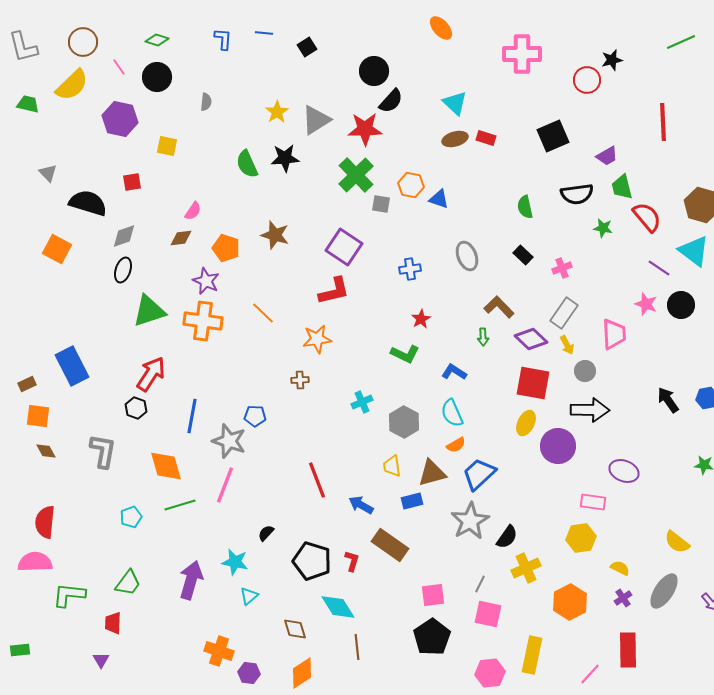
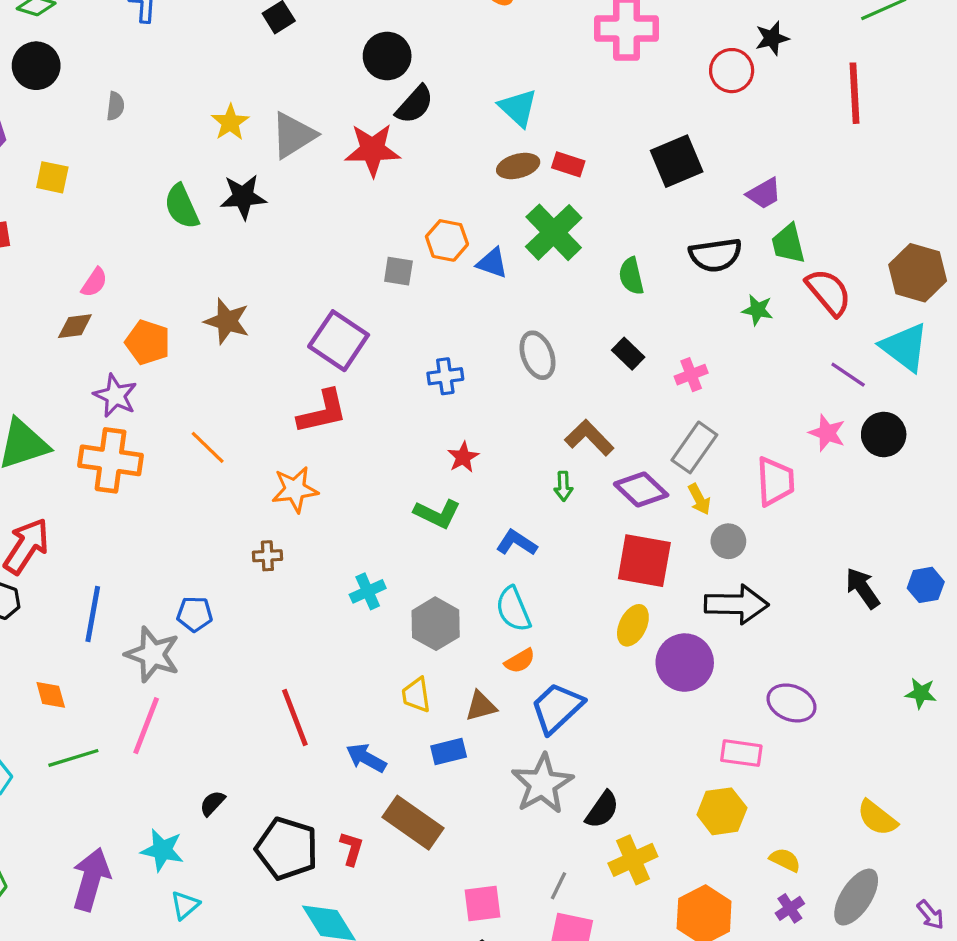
red line: (663, 122) -> (855, 93), moved
green cross: (356, 175) -> (554, 232), moved
orange diamond: (166, 466) -> (51, 695), size x0.6
brown triangle: (432, 473) -> (481, 706), size x0.7

